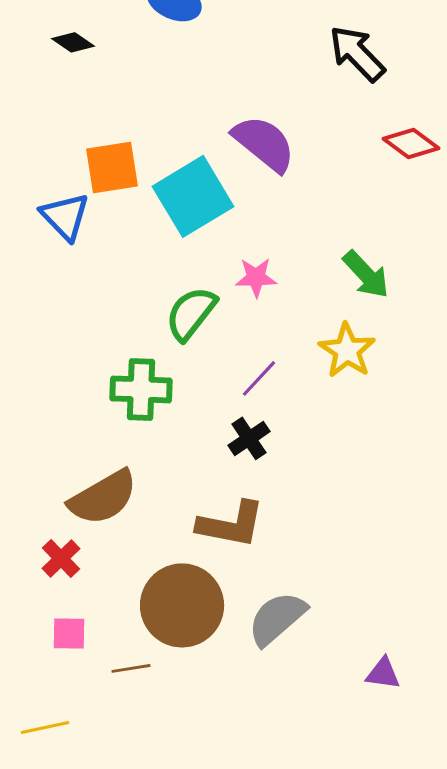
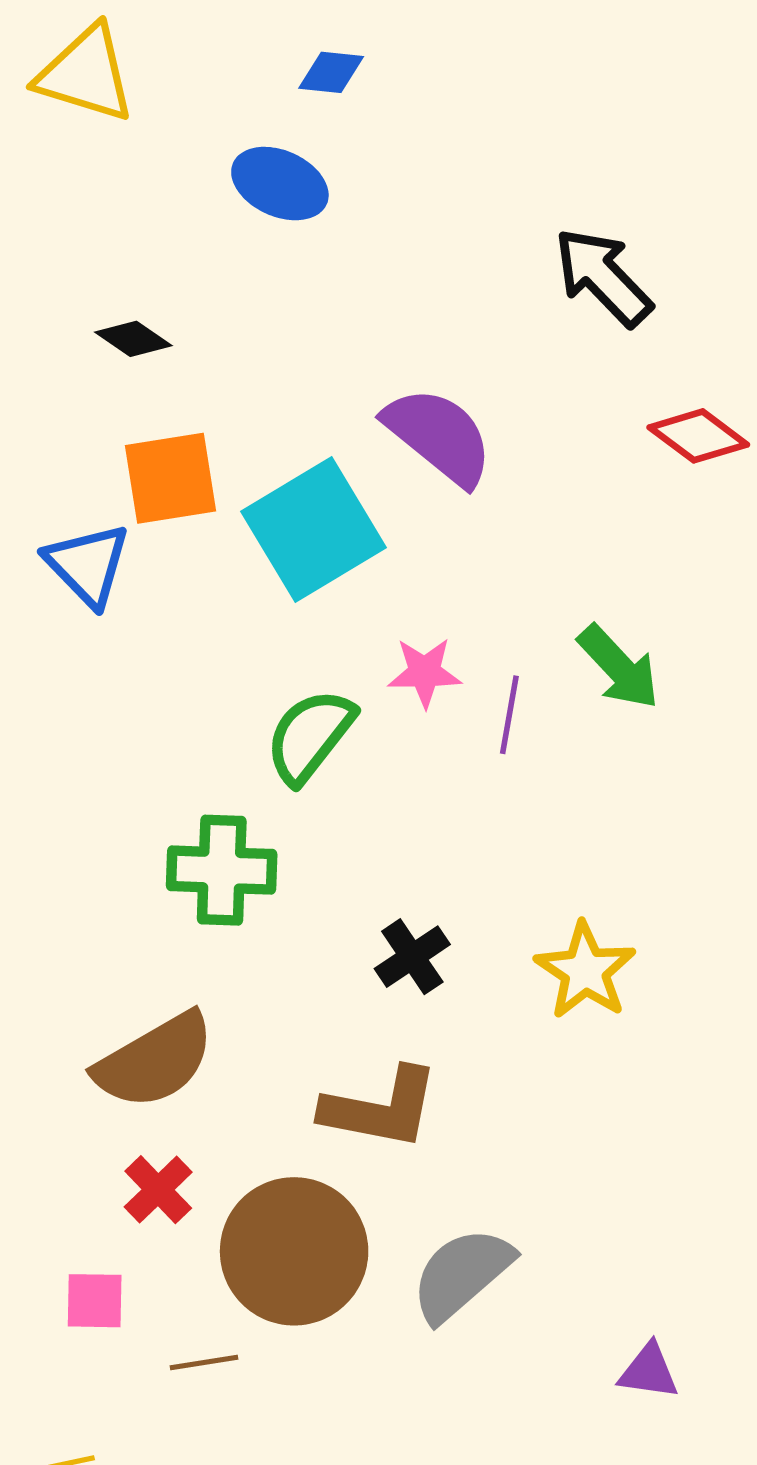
black diamond: (73, 42) -> (133, 339), moved
yellow star: (347, 350) -> (585, 971), moved
purple line: (259, 378) -> (509, 715), moved, turned -33
red cross: (61, 558) -> (158, 1190), moved

